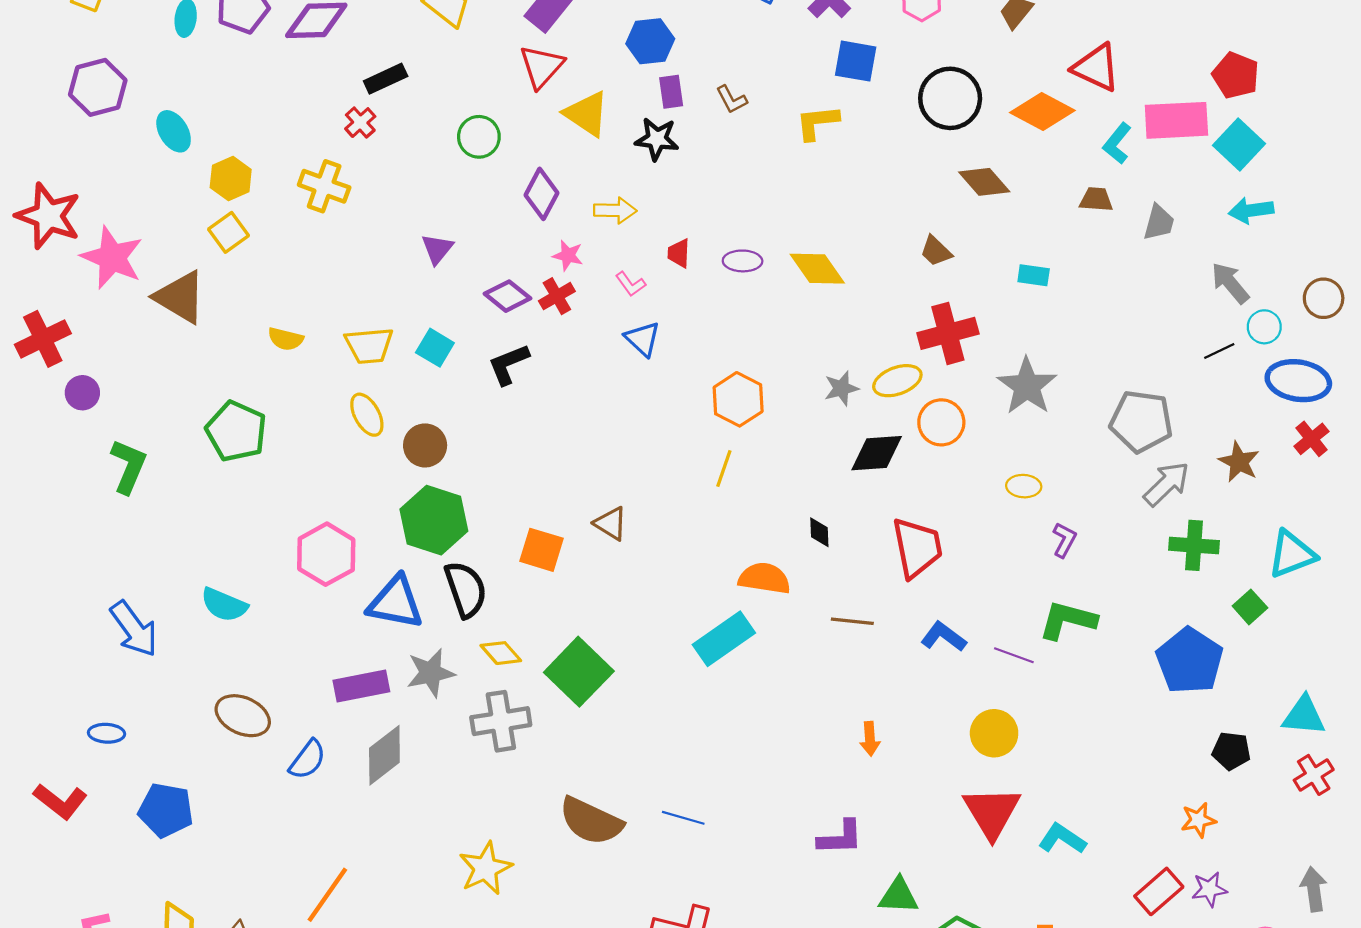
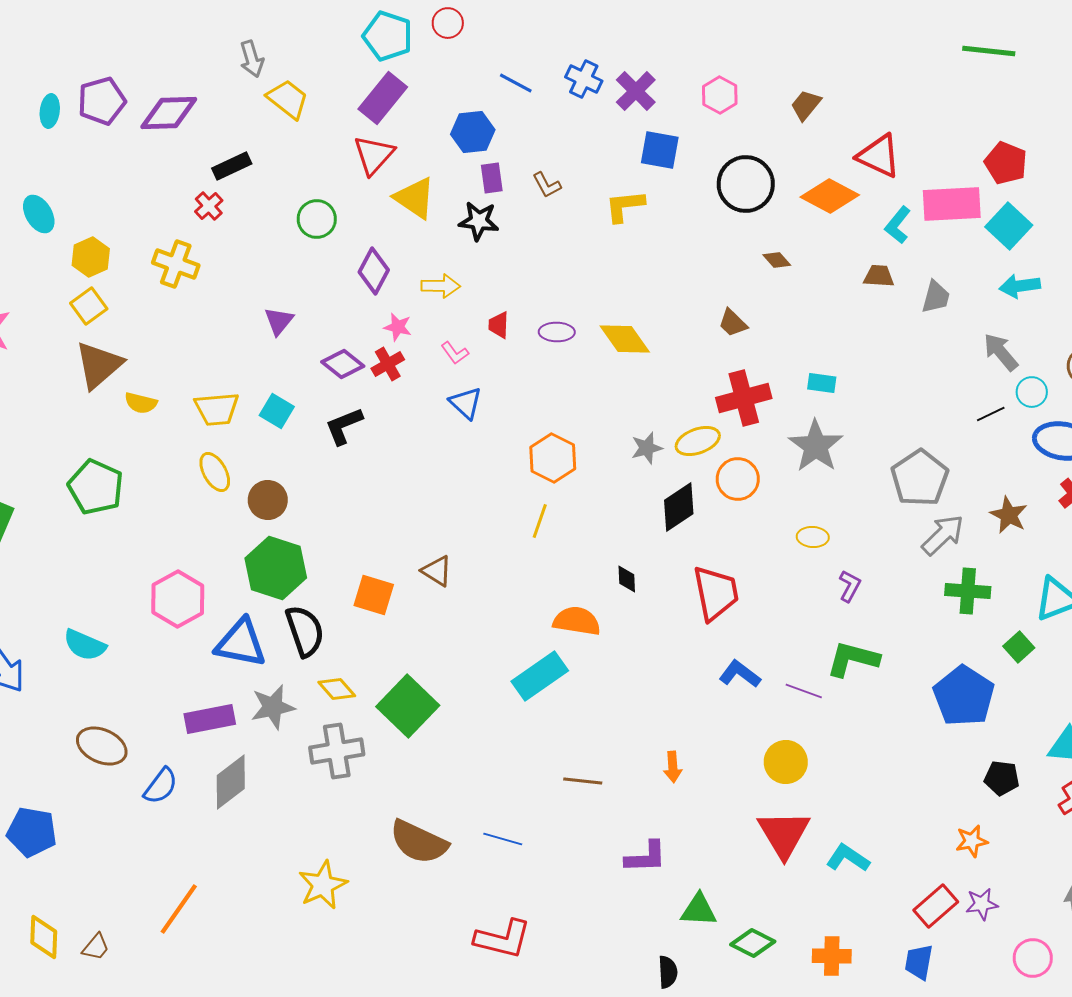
brown diamond: (984, 182) -> (777, 260), size x0.6
cyan rectangle: (1034, 275) -> (822, 383), moved
brown triangle: (180, 297) -> (99, 365), moved, turned 48
gray pentagon: (1141, 421) -> (920, 478), turned 30
black diamond: (877, 453) -> (679, 507), turned -30
brown line: (852, 621) -> (583, 781), moved

